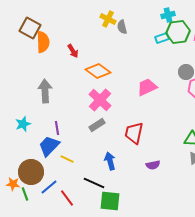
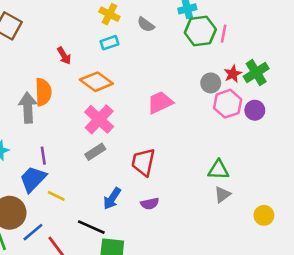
gray semicircle: (122, 27) -> (146, 25), moved, turned -40
cyan rectangle: (162, 38) -> (109, 43), moved
orange semicircle: (43, 42) -> (43, 92), moved
blue arrow: (110, 161) -> (112, 198), turned -132
purple semicircle: (153, 165) -> (150, 204), moved

